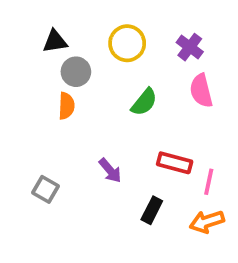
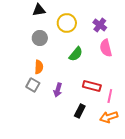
black triangle: (55, 41) -> (39, 10), moved
orange semicircle: (66, 106) -> (39, 67), moved
purple arrow: (110, 170) -> (58, 90), turned 56
gray square: (46, 189) -> (33, 85), moved

